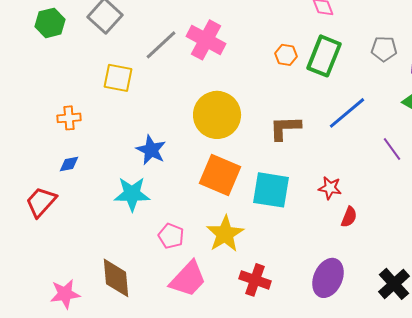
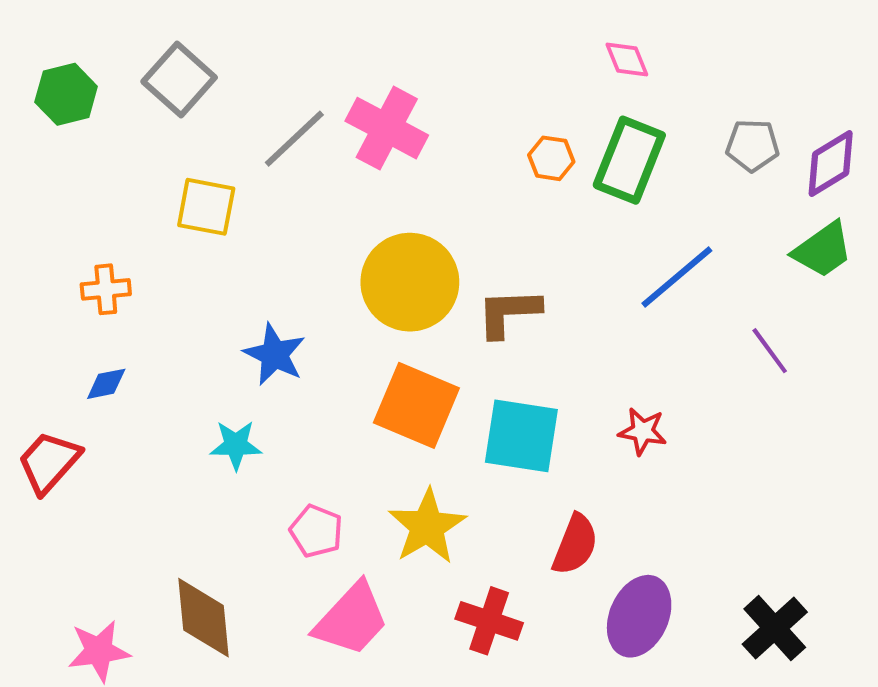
brown L-shape: (285, 128) -> (509, 313), moved
cyan star: (132, 194) -> (236, 445), size x0.7
red semicircle: (349, 217) -> (575, 545), moved, size x1.4

